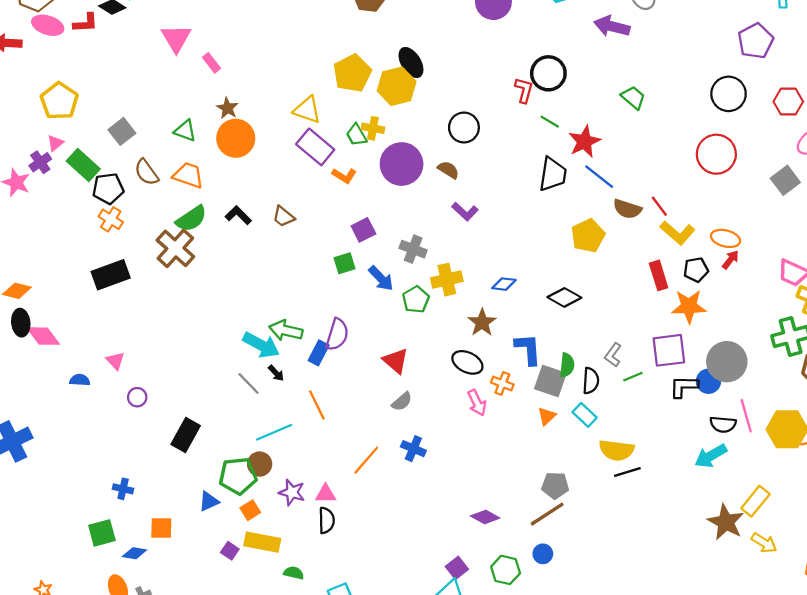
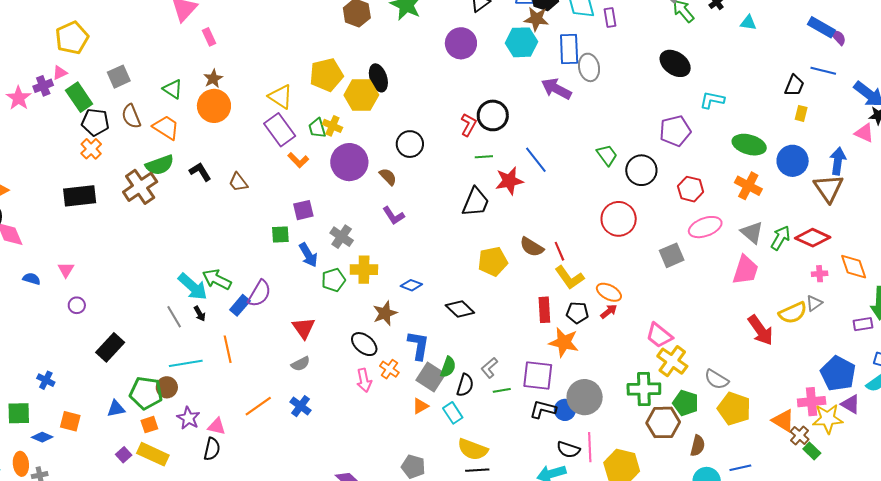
green trapezoid: (633, 98) -> (607, 155), moved
green line: (550, 122) -> (484, 157), turned -48
blue line: (599, 177) -> (536, 160), moved

